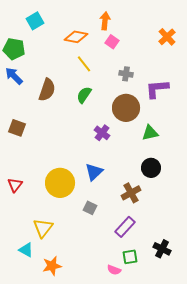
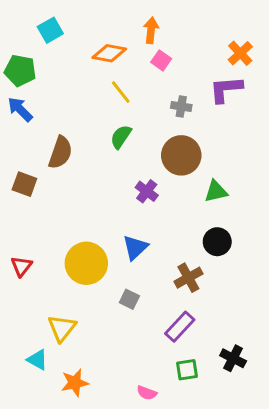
purple L-shape: (157, 89) -> (226, 89), moved
brown semicircle: (47, 90) -> (60, 153), moved
pink semicircle: (114, 270) -> (147, 393), moved

